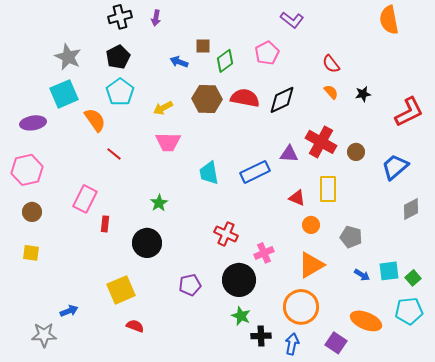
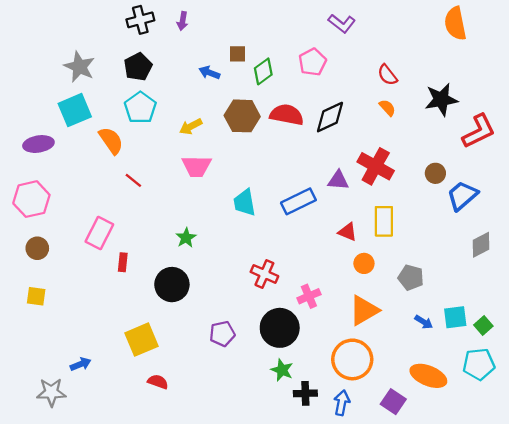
black star: (363, 94) -> (441, 100), moved, size x1.8
brown circle: (356, 152) -> (435, 173), moved

